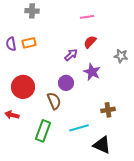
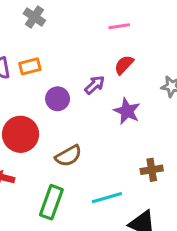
gray cross: (32, 11) -> (34, 17), turned 32
purple circle: (66, 83) -> (58, 99), moved
brown semicircle: (54, 101) -> (68, 156), turned 84

